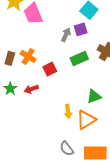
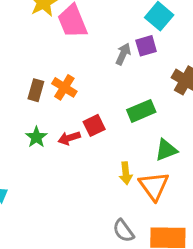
green rectangle: (79, 58) -> (141, 111), moved
red square: (50, 69) -> (94, 125), moved
orange triangle: (86, 120) -> (154, 186), turned -35

